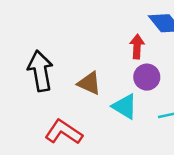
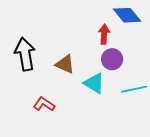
red L-shape: (64, 132) -> (44, 104), size x0.7

